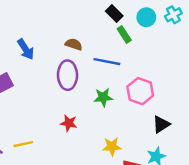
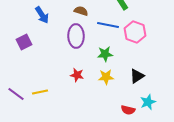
pink hexagon: (140, 91) -> (135, 32), moved
black triangle: (161, 124) -> (137, 76), moved
yellow star: (112, 147) -> (106, 77), moved

